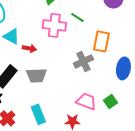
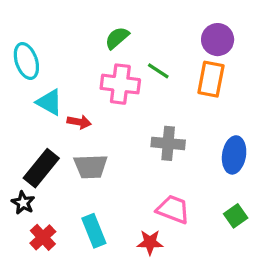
orange rectangle: (101, 41) -> (211, 79), moved
gray cross: (83, 61) -> (168, 143), turned 30
green square: (110, 101) -> (236, 216), moved

